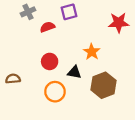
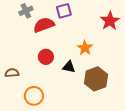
red star: (119, 23) -> (110, 21), turned -30
red semicircle: (47, 27) -> (44, 25), size x1.5
orange circle: (55, 92) -> (34, 96), moved

